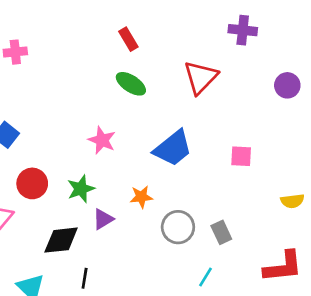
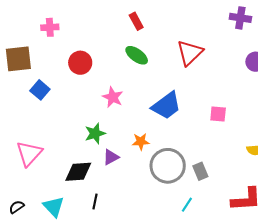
purple cross: (243, 30) -> (240, 18), moved
red circle: (32, 183) -> (80, 63), moved
gray circle: (178, 227) -> (168, 166), size x1.4

